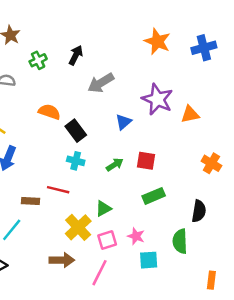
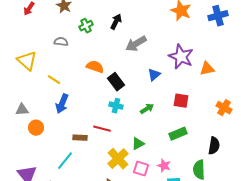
red square: (146, 161) -> (181, 101), moved
pink square: (107, 240) -> (141, 169), turned 35

